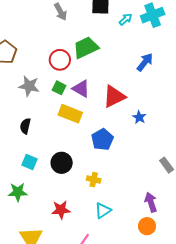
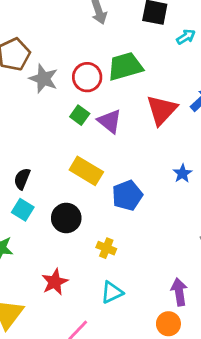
gray star: (29, 86) -> (44, 79), moved
red triangle: (114, 96) -> (162, 110), moved, turned -30
yellow rectangle: (70, 114) -> (86, 171), moved
black semicircle: (25, 126) -> (22, 179), moved
red star: (61, 210) -> (55, 282), turned -30

